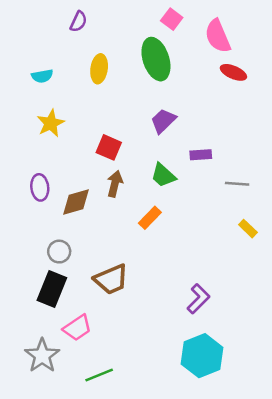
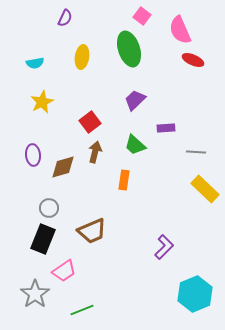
red square: (109, 147) -> (90, 122), turned 30
orange rectangle: (150, 218) -> (124, 180), turned -36
yellow rectangle: (248, 229) -> (205, 189), size x1.8
cyan hexagon: (202, 356) -> (195, 294), moved

